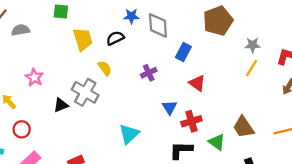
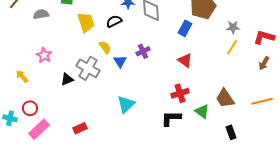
gray semicircle: (20, 30) -> (41, 14), moved
blue rectangle: (183, 52) -> (185, 28), moved
blue triangle: (169, 107) -> (120, 61), moved
red circle: (22, 129) -> (30, 108), moved

